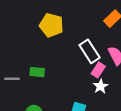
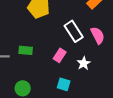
pink rectangle: (98, 70) -> (60, 55), moved

